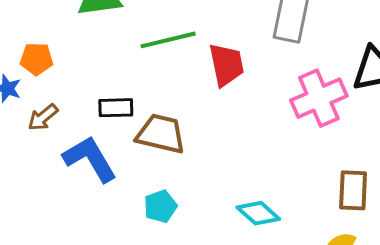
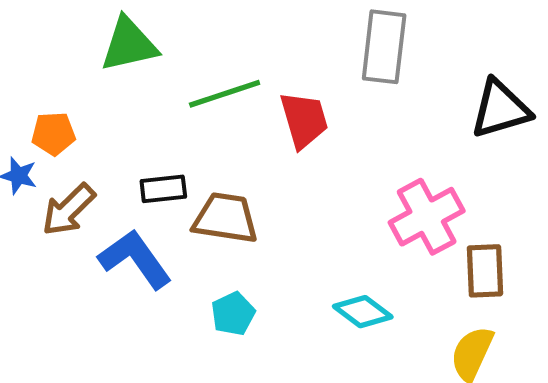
pink cross: (319, 98) -> (427, 217), moved
brown arrow: (43, 117) -> (69, 210), size x1.4

